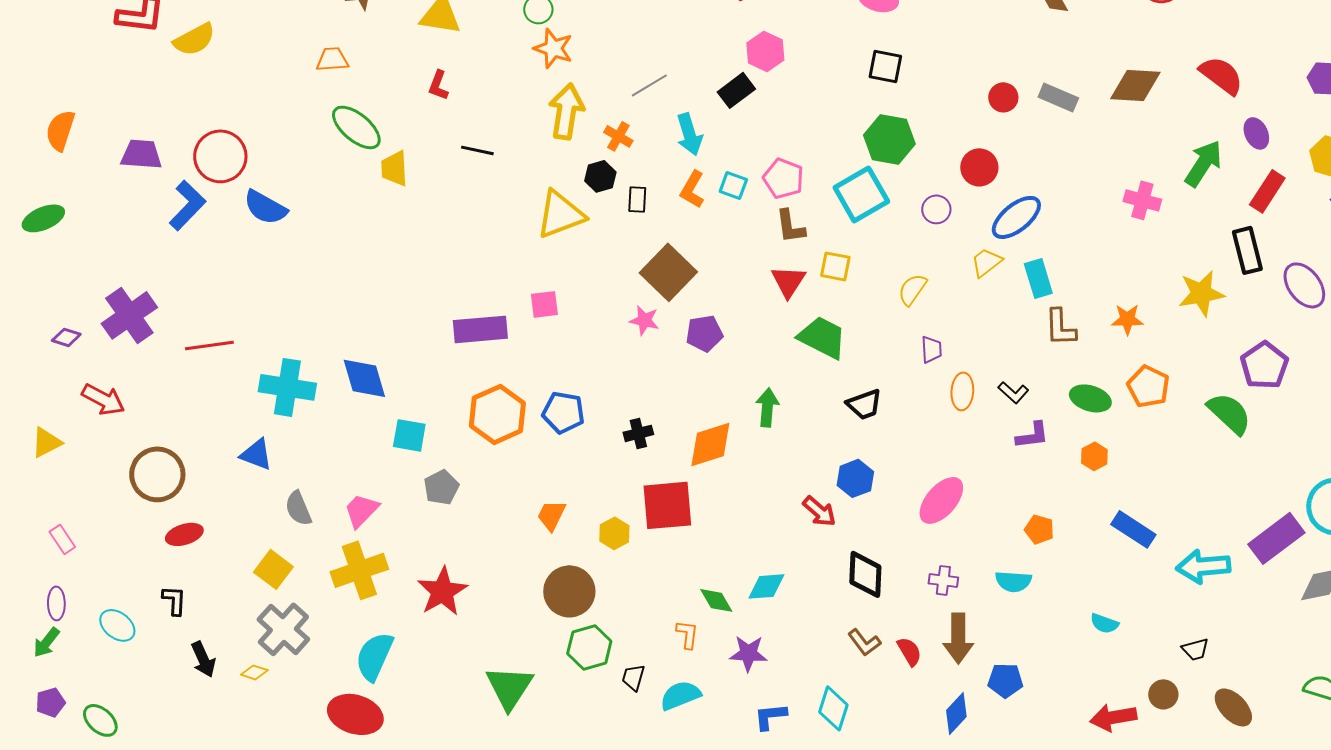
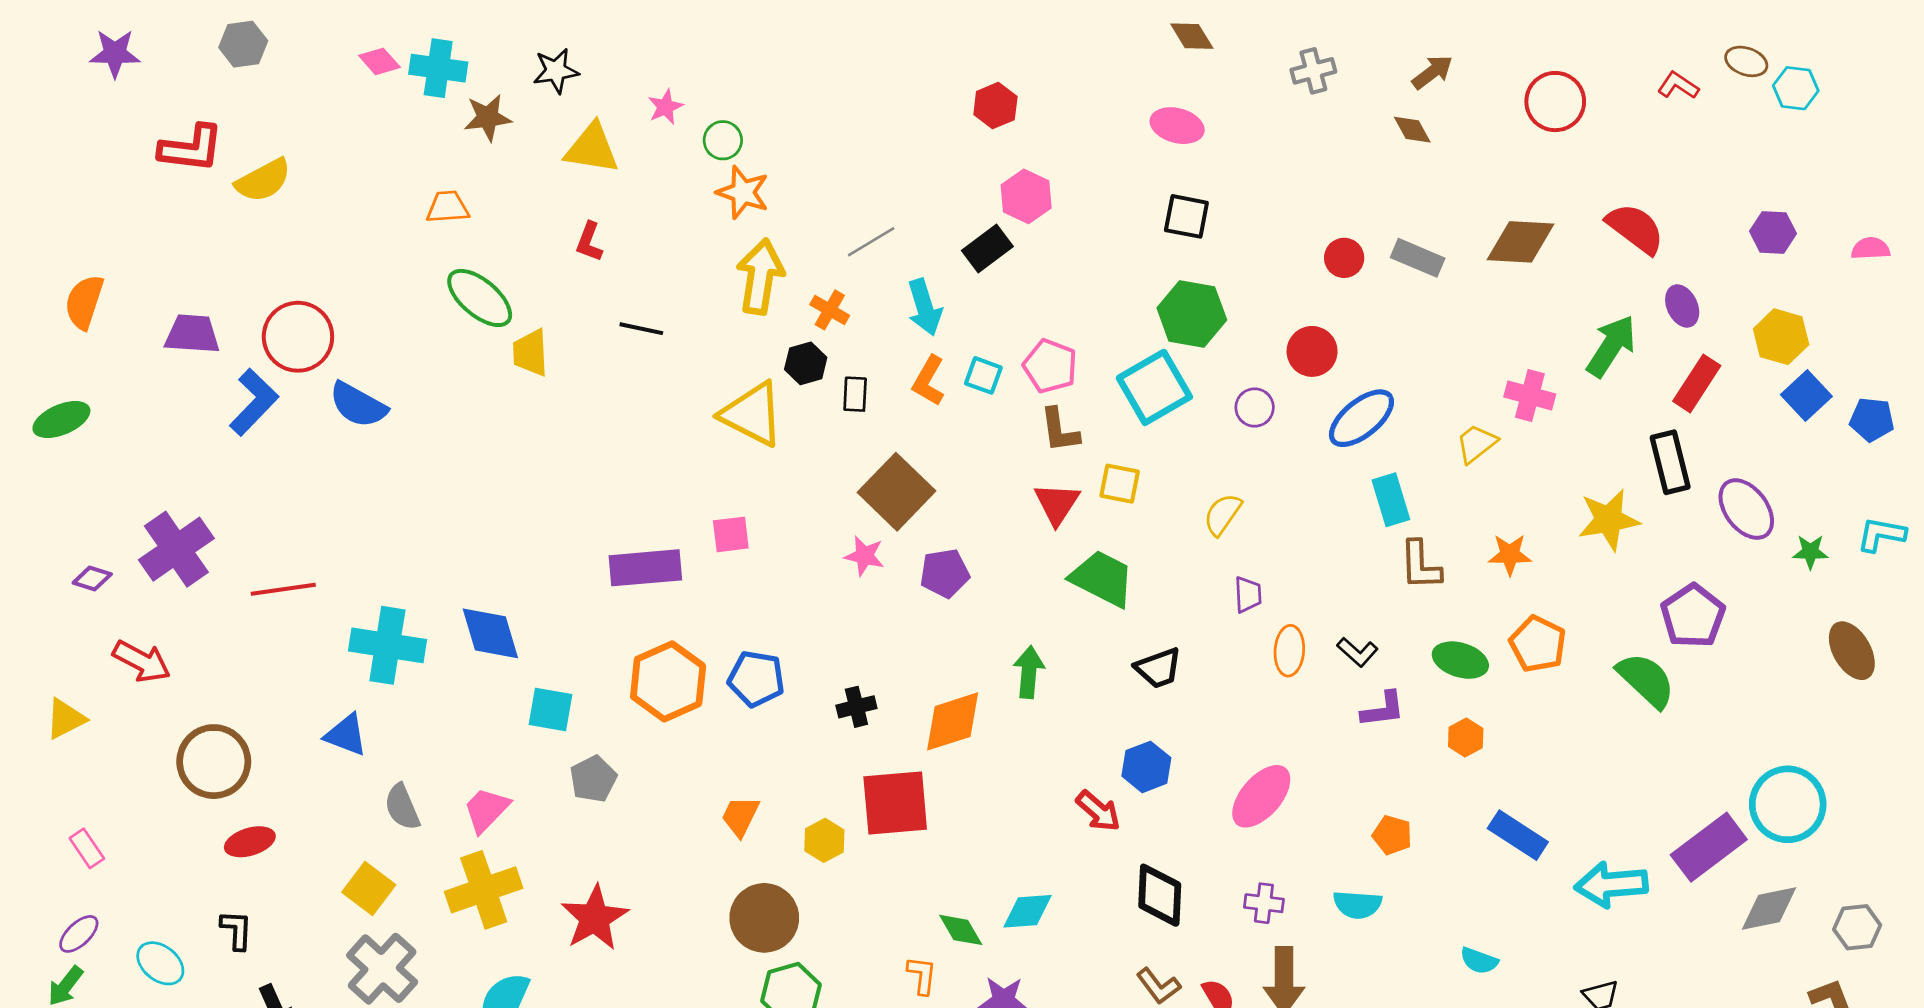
yellow triangle: (560, 214) -> (752, 414), turned 48
yellow trapezoid: (986, 262) -> (1476, 444), moved
purple ellipse: (56, 603) -> (79, 934), turned 48

